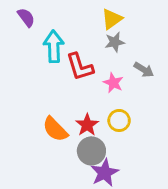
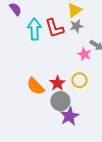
red L-shape: (80, 67) -> (54, 28), moved
pink star: (113, 83) -> (84, 54), moved

